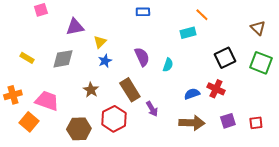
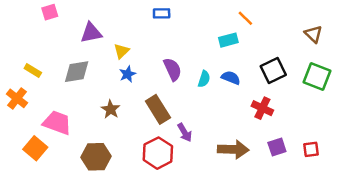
blue rectangle: (143, 12) -> (162, 13), moved
blue semicircle: (192, 94) -> (231, 78), moved, turned 42
orange cross: (13, 95) -> (17, 98), moved, turned -36
red hexagon: (114, 119) -> (158, 153), moved

